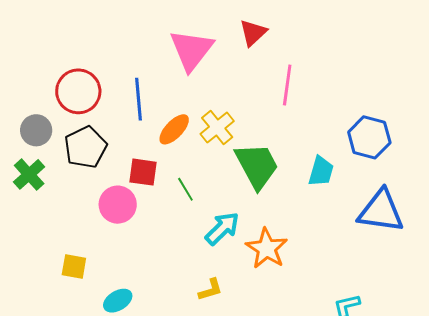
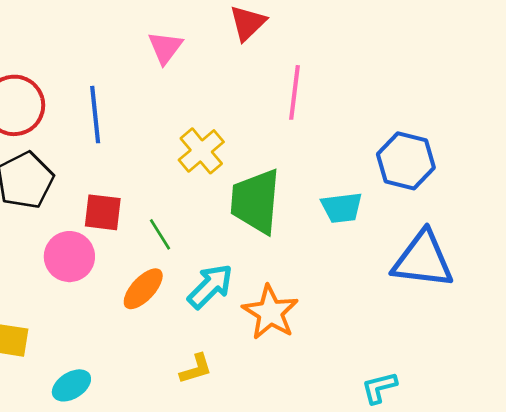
pink triangle: (191, 50) -> (165, 47), size x0.6
orange ellipse: (174, 129) -> (143, 289), moved
green trapezoid: (257, 166) -> (256, 201), turned -146
cyan trapezoid: (321, 171) -> (342, 208), turned 68

